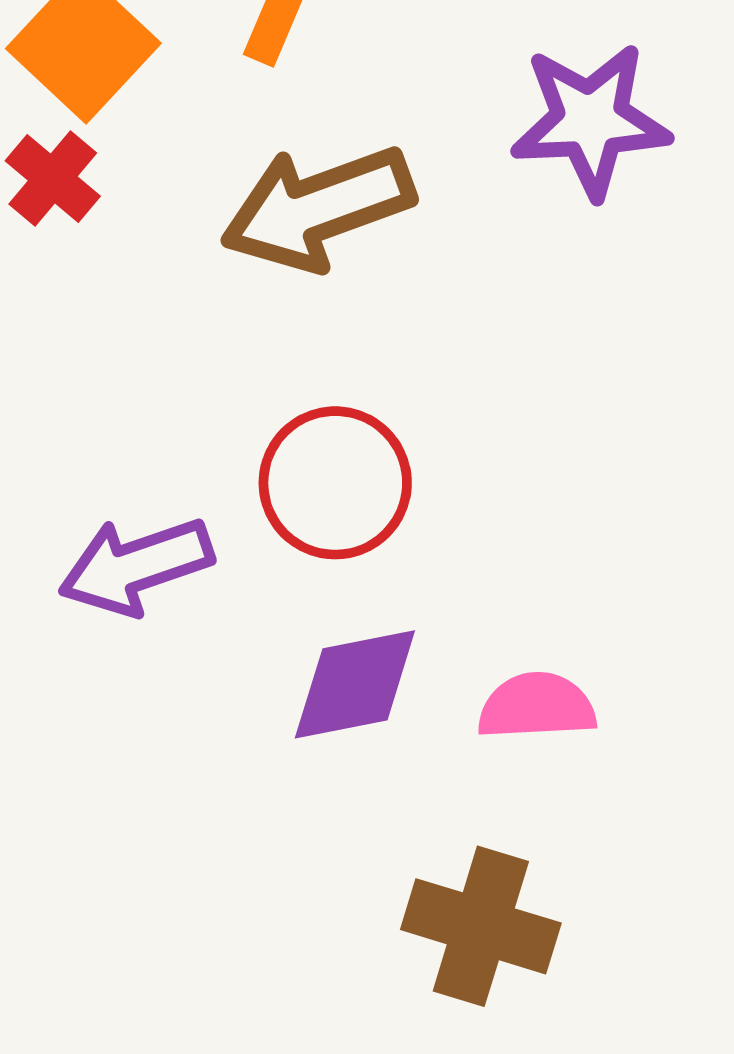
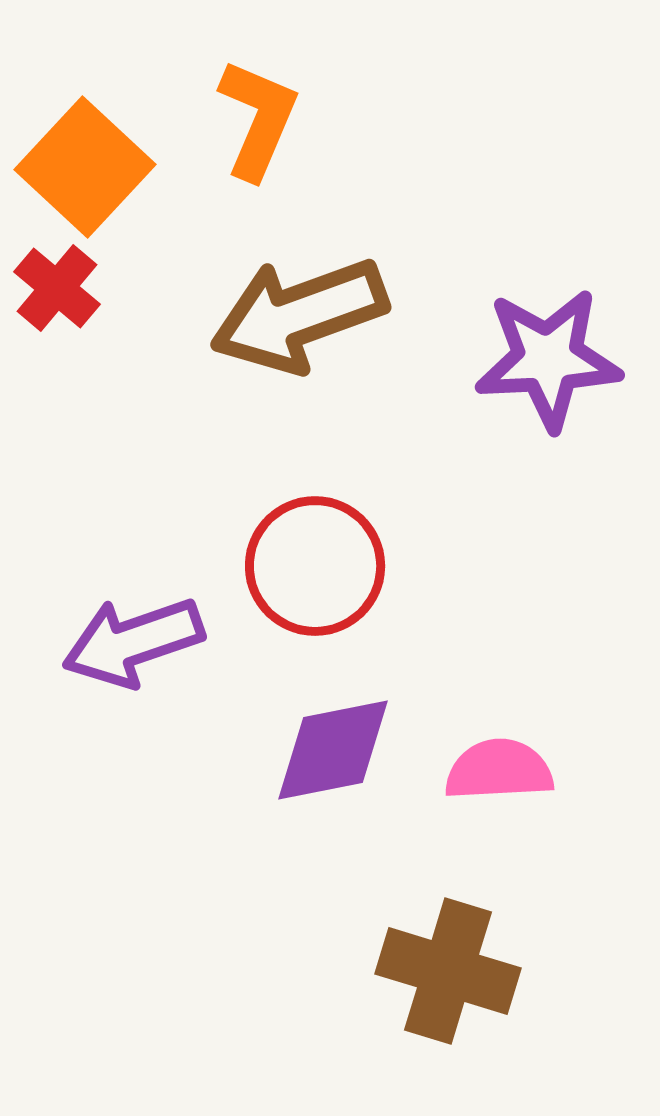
purple star: (590, 120) -> (548, 359), moved

